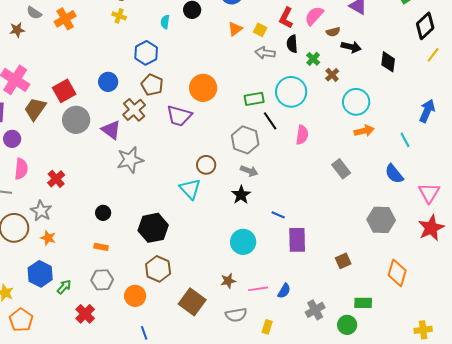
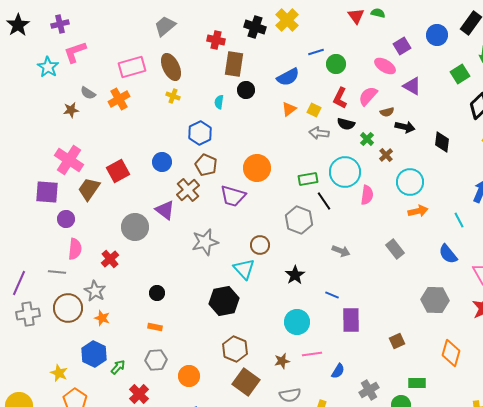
black semicircle: (292, 44) -> (346, 124), turned -72
gray circle: (76, 120) -> (135, 227), moved
pink semicircle: (302, 135) -> (367, 195), moved
gray star: (130, 160) -> (205, 242), moved
gray arrow: (249, 171) -> (341, 251), moved
black hexagon: (153, 228) -> (224, 301), moved
brown hexagon: (158, 269) -> (235, 349), moved
pink line: (258, 289) -> (312, 354), moved

